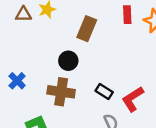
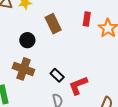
brown rectangle: (87, 29) -> (53, 24), turned -60
black circle: (68, 61) -> (27, 40), moved

